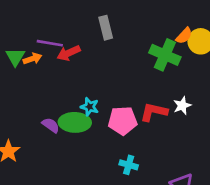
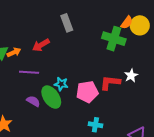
purple line: (50, 43) -> (29, 72), moved
green ellipse: (75, 122) -> (51, 97), turned 60

